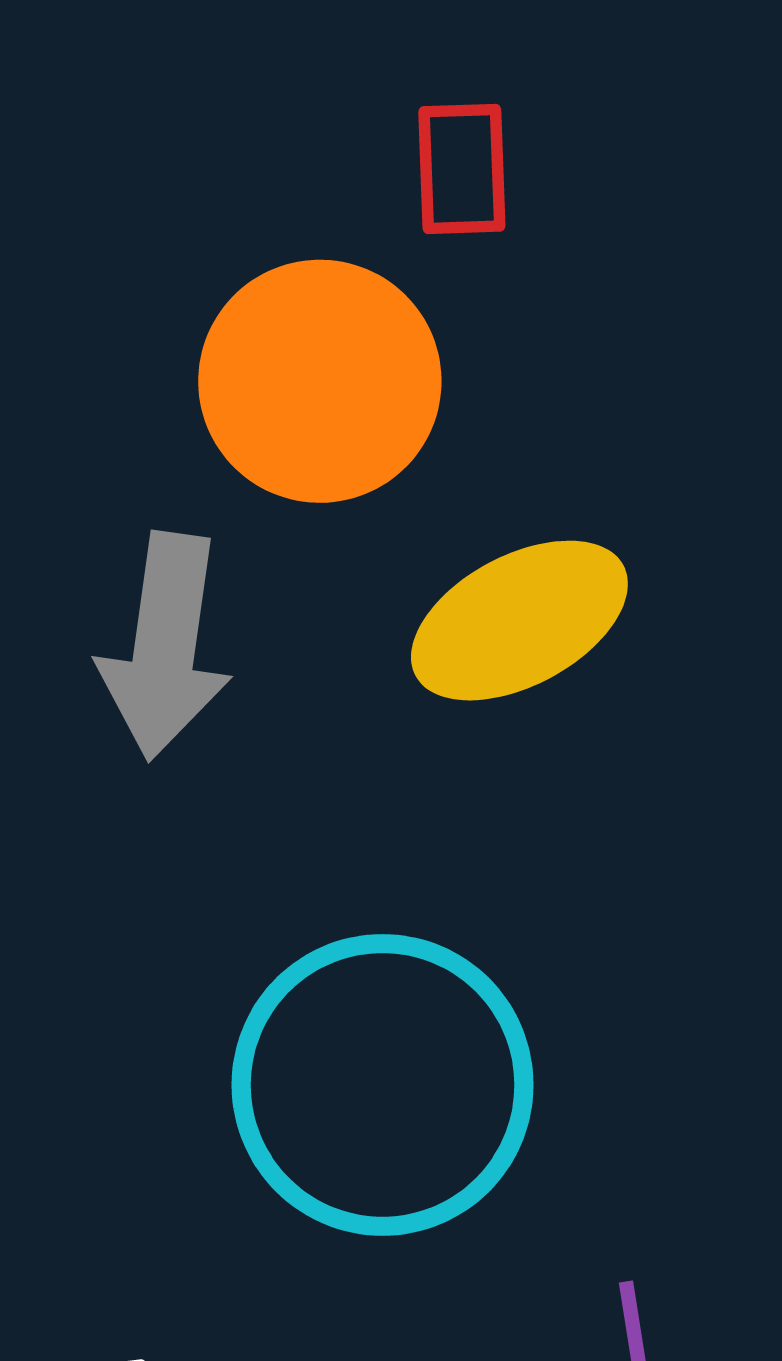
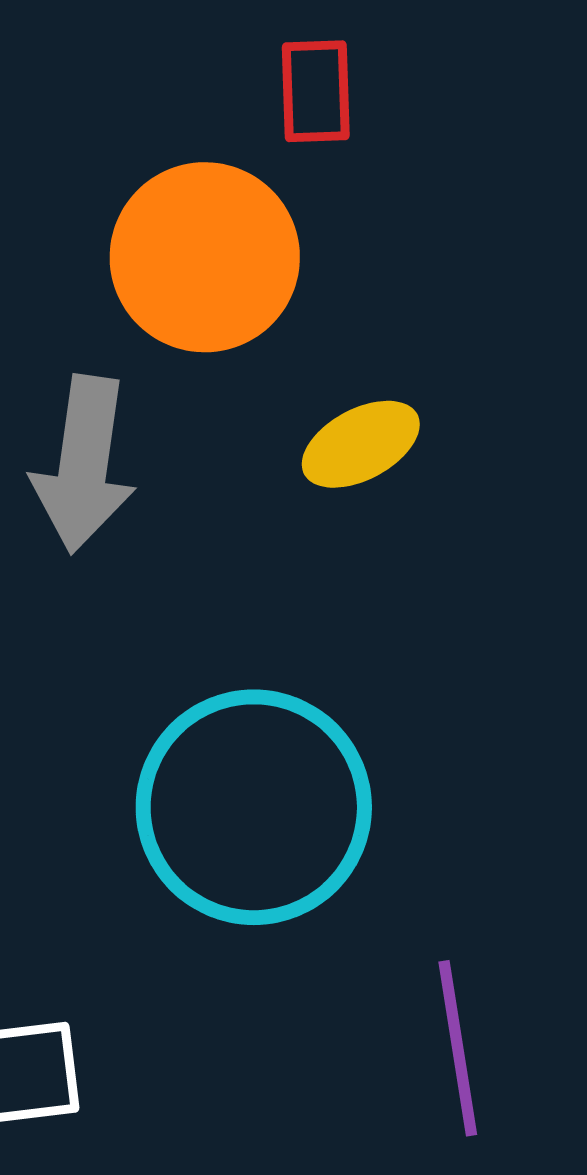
yellow ellipse: (519, 621) -> (361, 444), size x0.7

